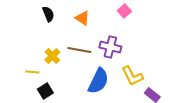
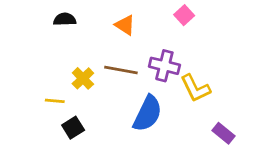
black semicircle: (48, 14) -> (65, 19), moved, turned -70
yellow L-shape: (132, 76) -> (195, 88), moved

